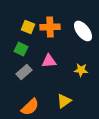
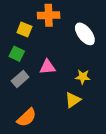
orange cross: (50, 27) -> (49, 15), moved
yellow triangle: (64, 101) -> (73, 100), moved

